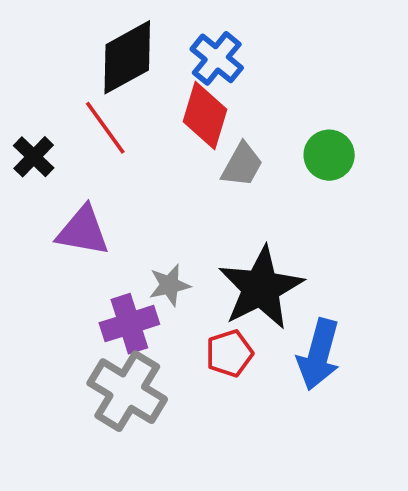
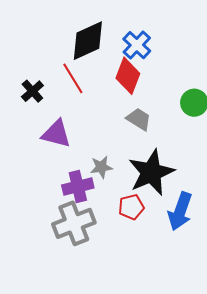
gray trapezoid: (242, 165) -> (139, 119), moved, turned -92
gray cross: (127, 391) -> (74, 223), turned 33

